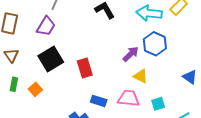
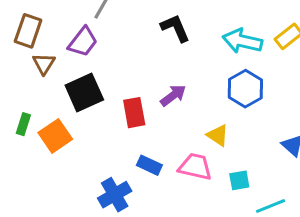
purple arrow: (131, 54) -> (173, 95), moved
brown triangle: (11, 55) -> (44, 64), moved
orange square: (35, 89) -> (55, 136), size x1.5

